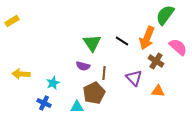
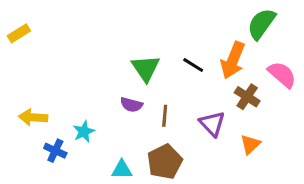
orange triangle: (158, 91) -> (250, 144), turned -48
brown pentagon: (94, 93) -> (165, 162), moved
blue cross: (44, 103) -> (55, 151), moved

